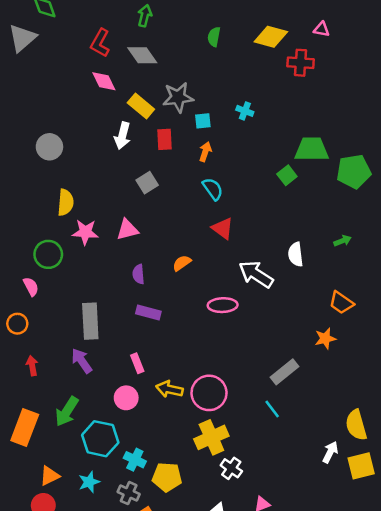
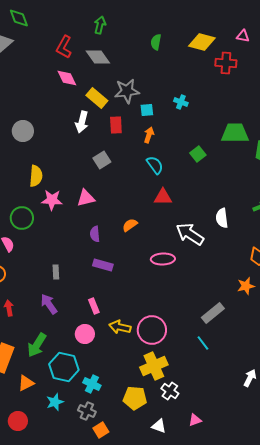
green square: (287, 175) -> (198, 154), moved
red triangle: (223, 228) -> (163, 197), turned -36
gray rectangle: (90, 321) -> (56, 272), size x0.5
orange triangle: (49, 476) -> (26, 383), moved
yellow pentagon: (167, 477) -> (135, 398), moved

